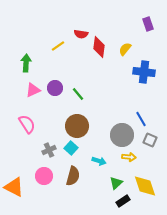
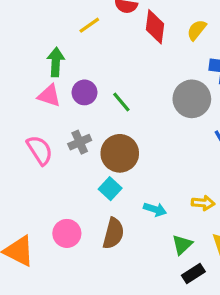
green arrow: (26, 63) -> (56, 62), moved
pink triangle: (33, 90) -> (49, 96), turned 42
gray circle: (122, 135) -> (192, 99), moved
gray cross: (49, 150) -> (80, 142), moved

